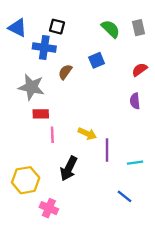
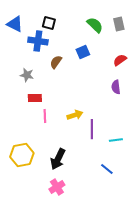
gray star: (31, 87) -> (27, 75), size x0.6
yellow arrow: (87, 134) -> (75, 115), turned -42
black arrow: (69, 169) -> (58, 159), moved
pink cross: (49, 208) -> (57, 187), moved, turned 35

